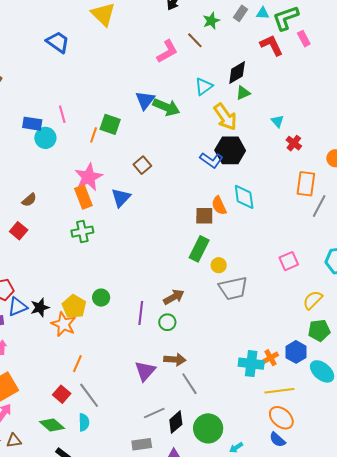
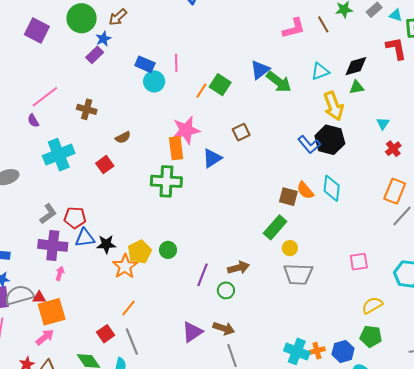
orange semicircle: (219, 206) -> (305, 190), turned -30
green cross: (82, 232) -> (166, 181), size x1.4

